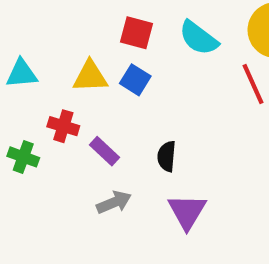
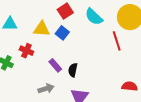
red square: (136, 33) -> (65, 11), turned 35
purple rectangle: (104, 151) -> (55, 65), moved

